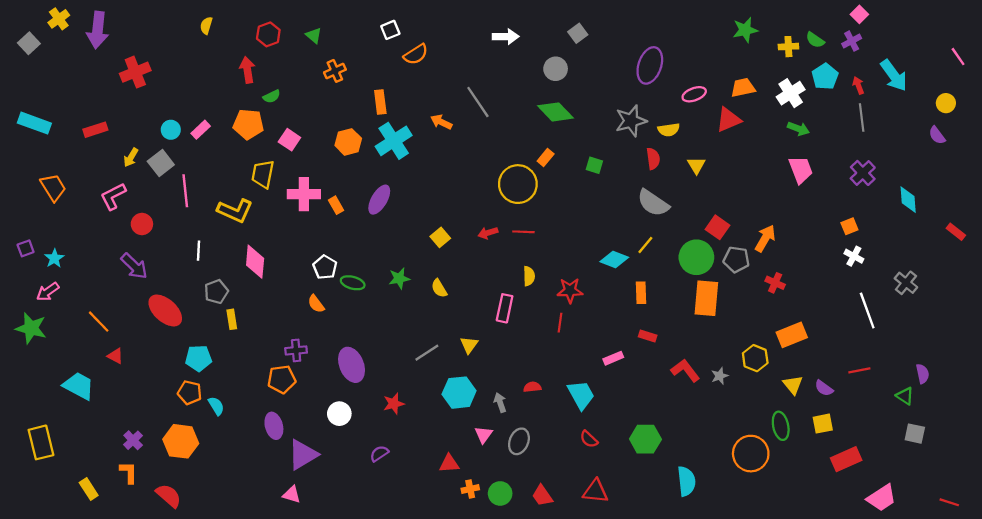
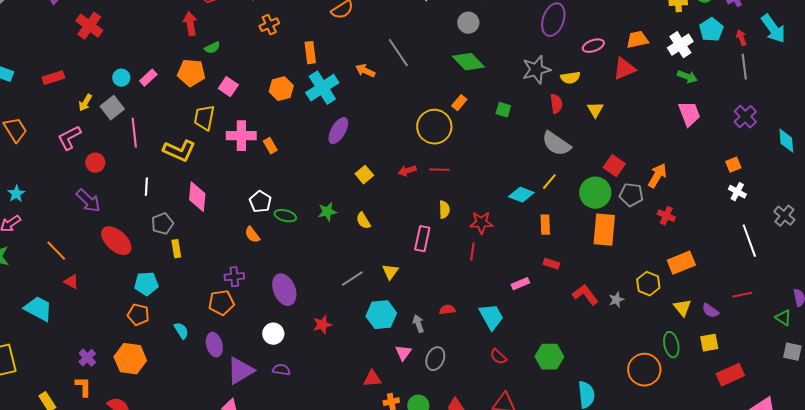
red cross: (135, 72) -> (89, 26), turned -32
purple ellipse: (379, 200) -> (338, 131), moved
cyan semicircle: (216, 406) -> (181, 331), moved
purple semicircle: (379, 454) -> (281, 370), moved, turned 42

